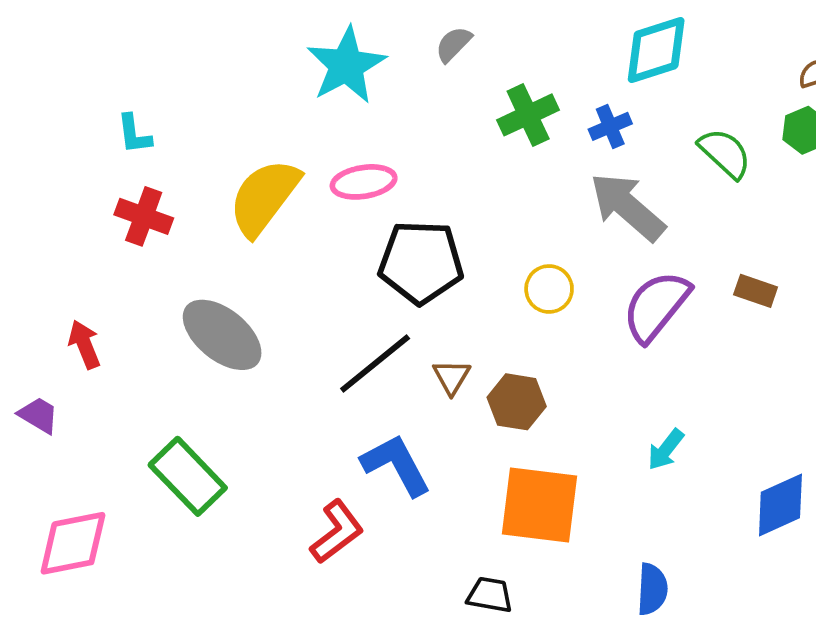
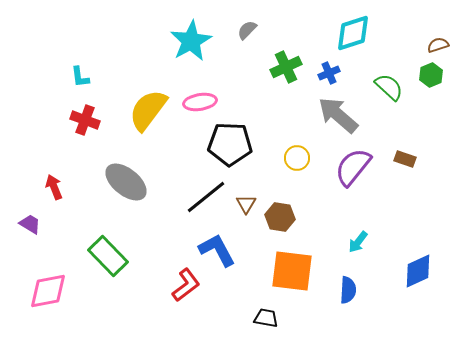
blue semicircle: (652, 589) -> (348, 290), moved

